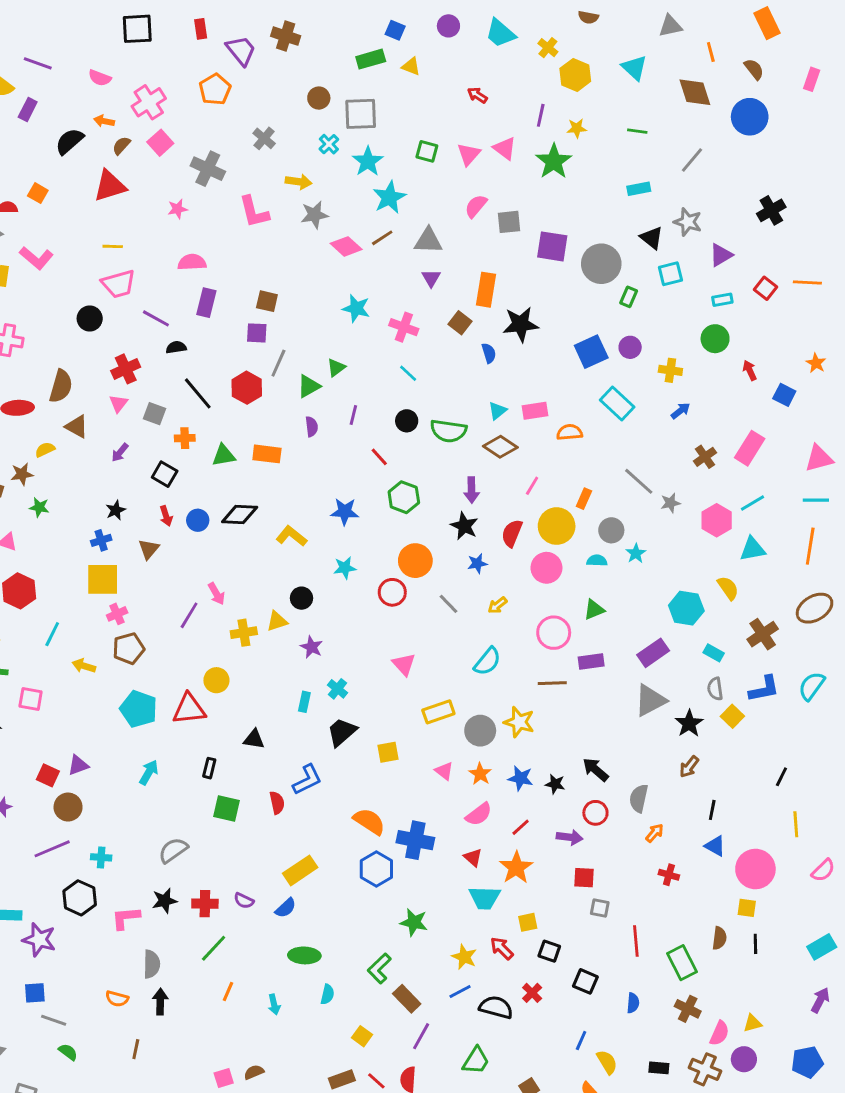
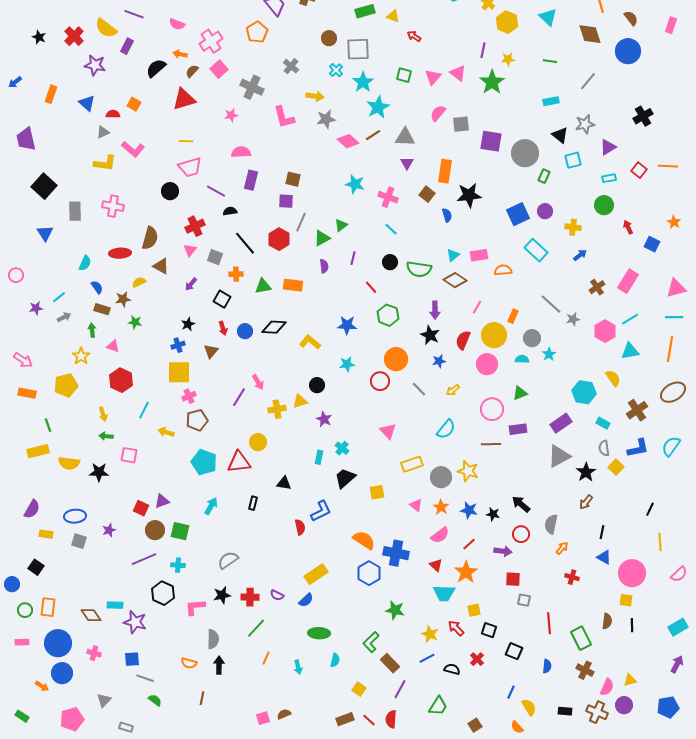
red arrow: (477, 95) -> (414, 36), moved
gray star: (688, 222) -> (585, 124), turned -30
green square: (227, 808) -> (180, 531), moved
black semicircle: (496, 1007) -> (452, 669), size x0.7

